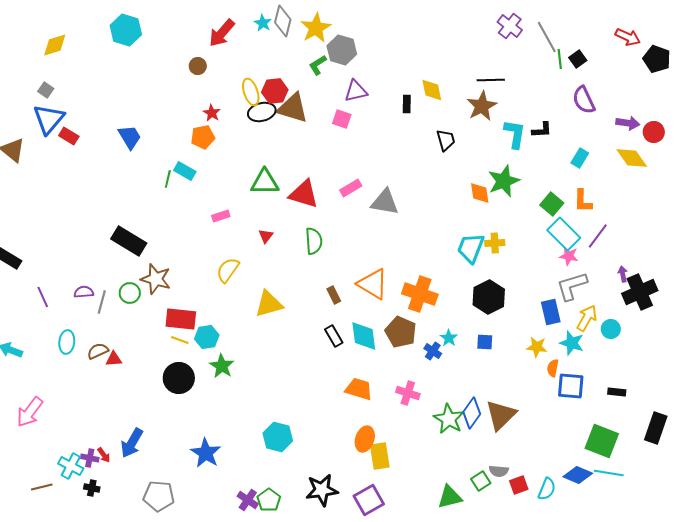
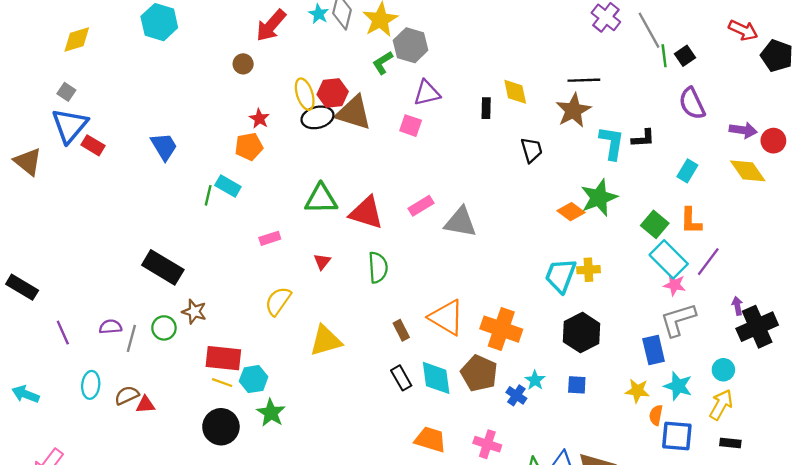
orange diamond: (480, 193) -> (571, 212), turned -45
brown star: (156, 279) -> (194, 312), size x0.7
yellow arrow: (587, 318) -> (721, 405), moved

